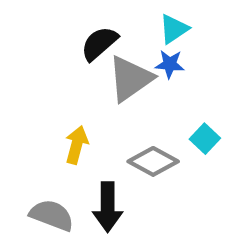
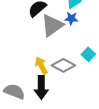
yellow arrow: (77, 145) -> (41, 65), moved, turned -42

